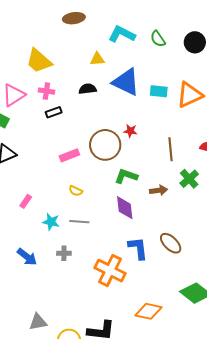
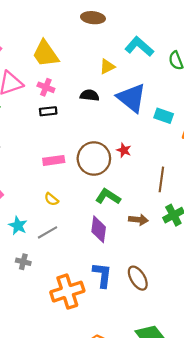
yellow triangle: (97, 59) -> (107, 67), turned -35
gray line: (79, 222) -> (48, 232), turned -48
orange cross: (110, 271) -> (67, 292), turned 32

